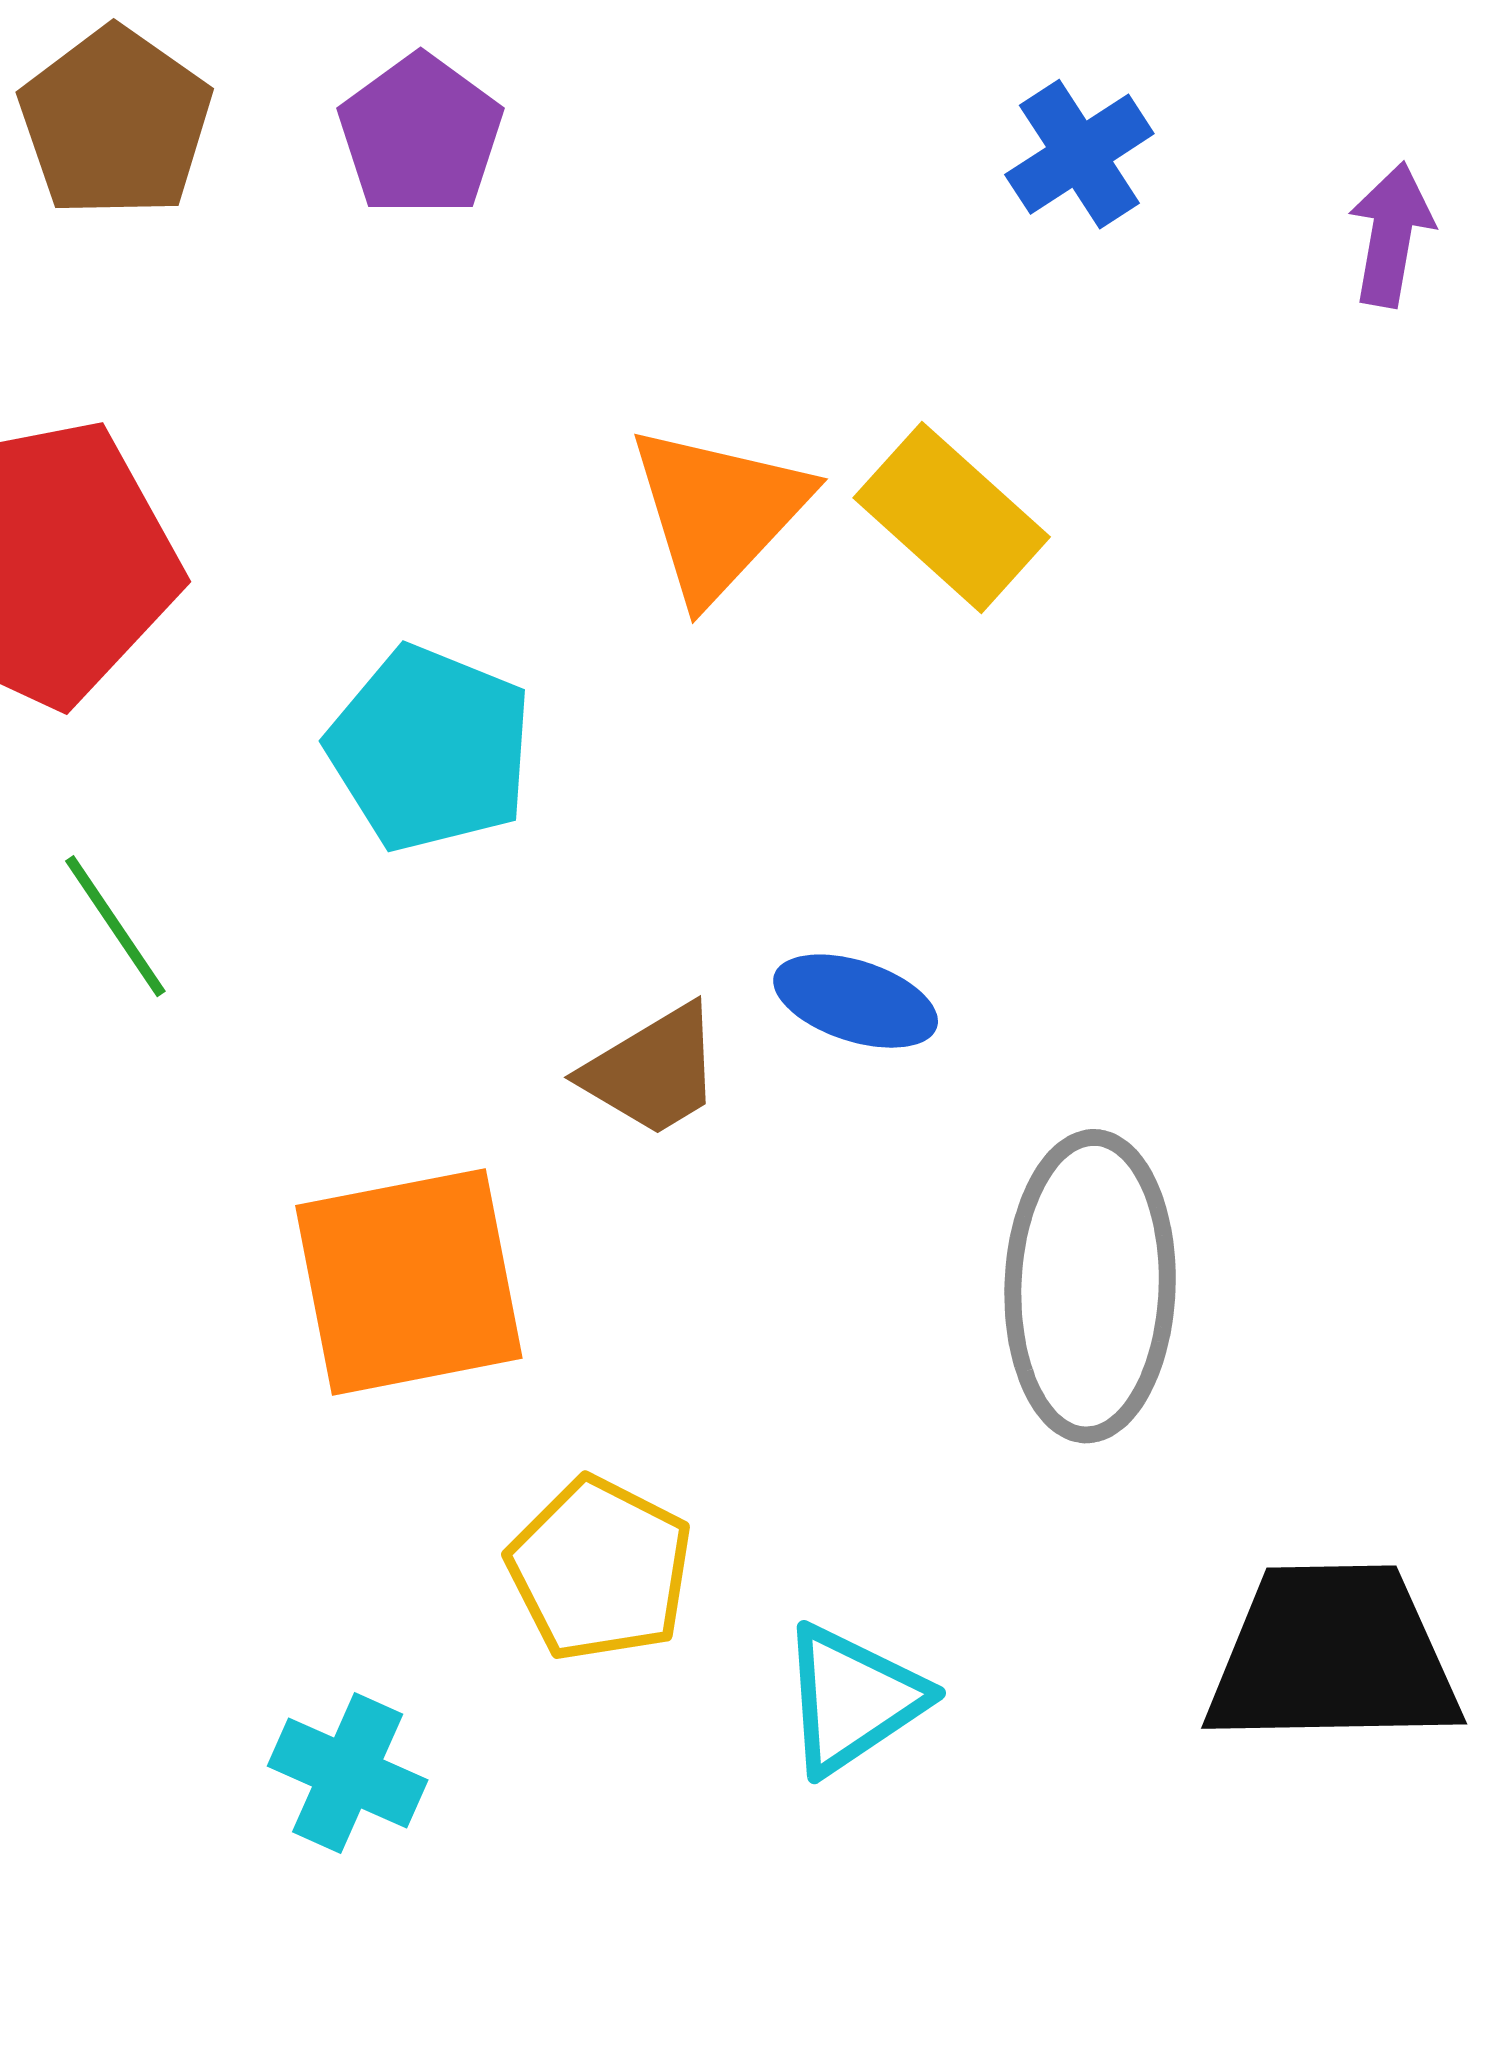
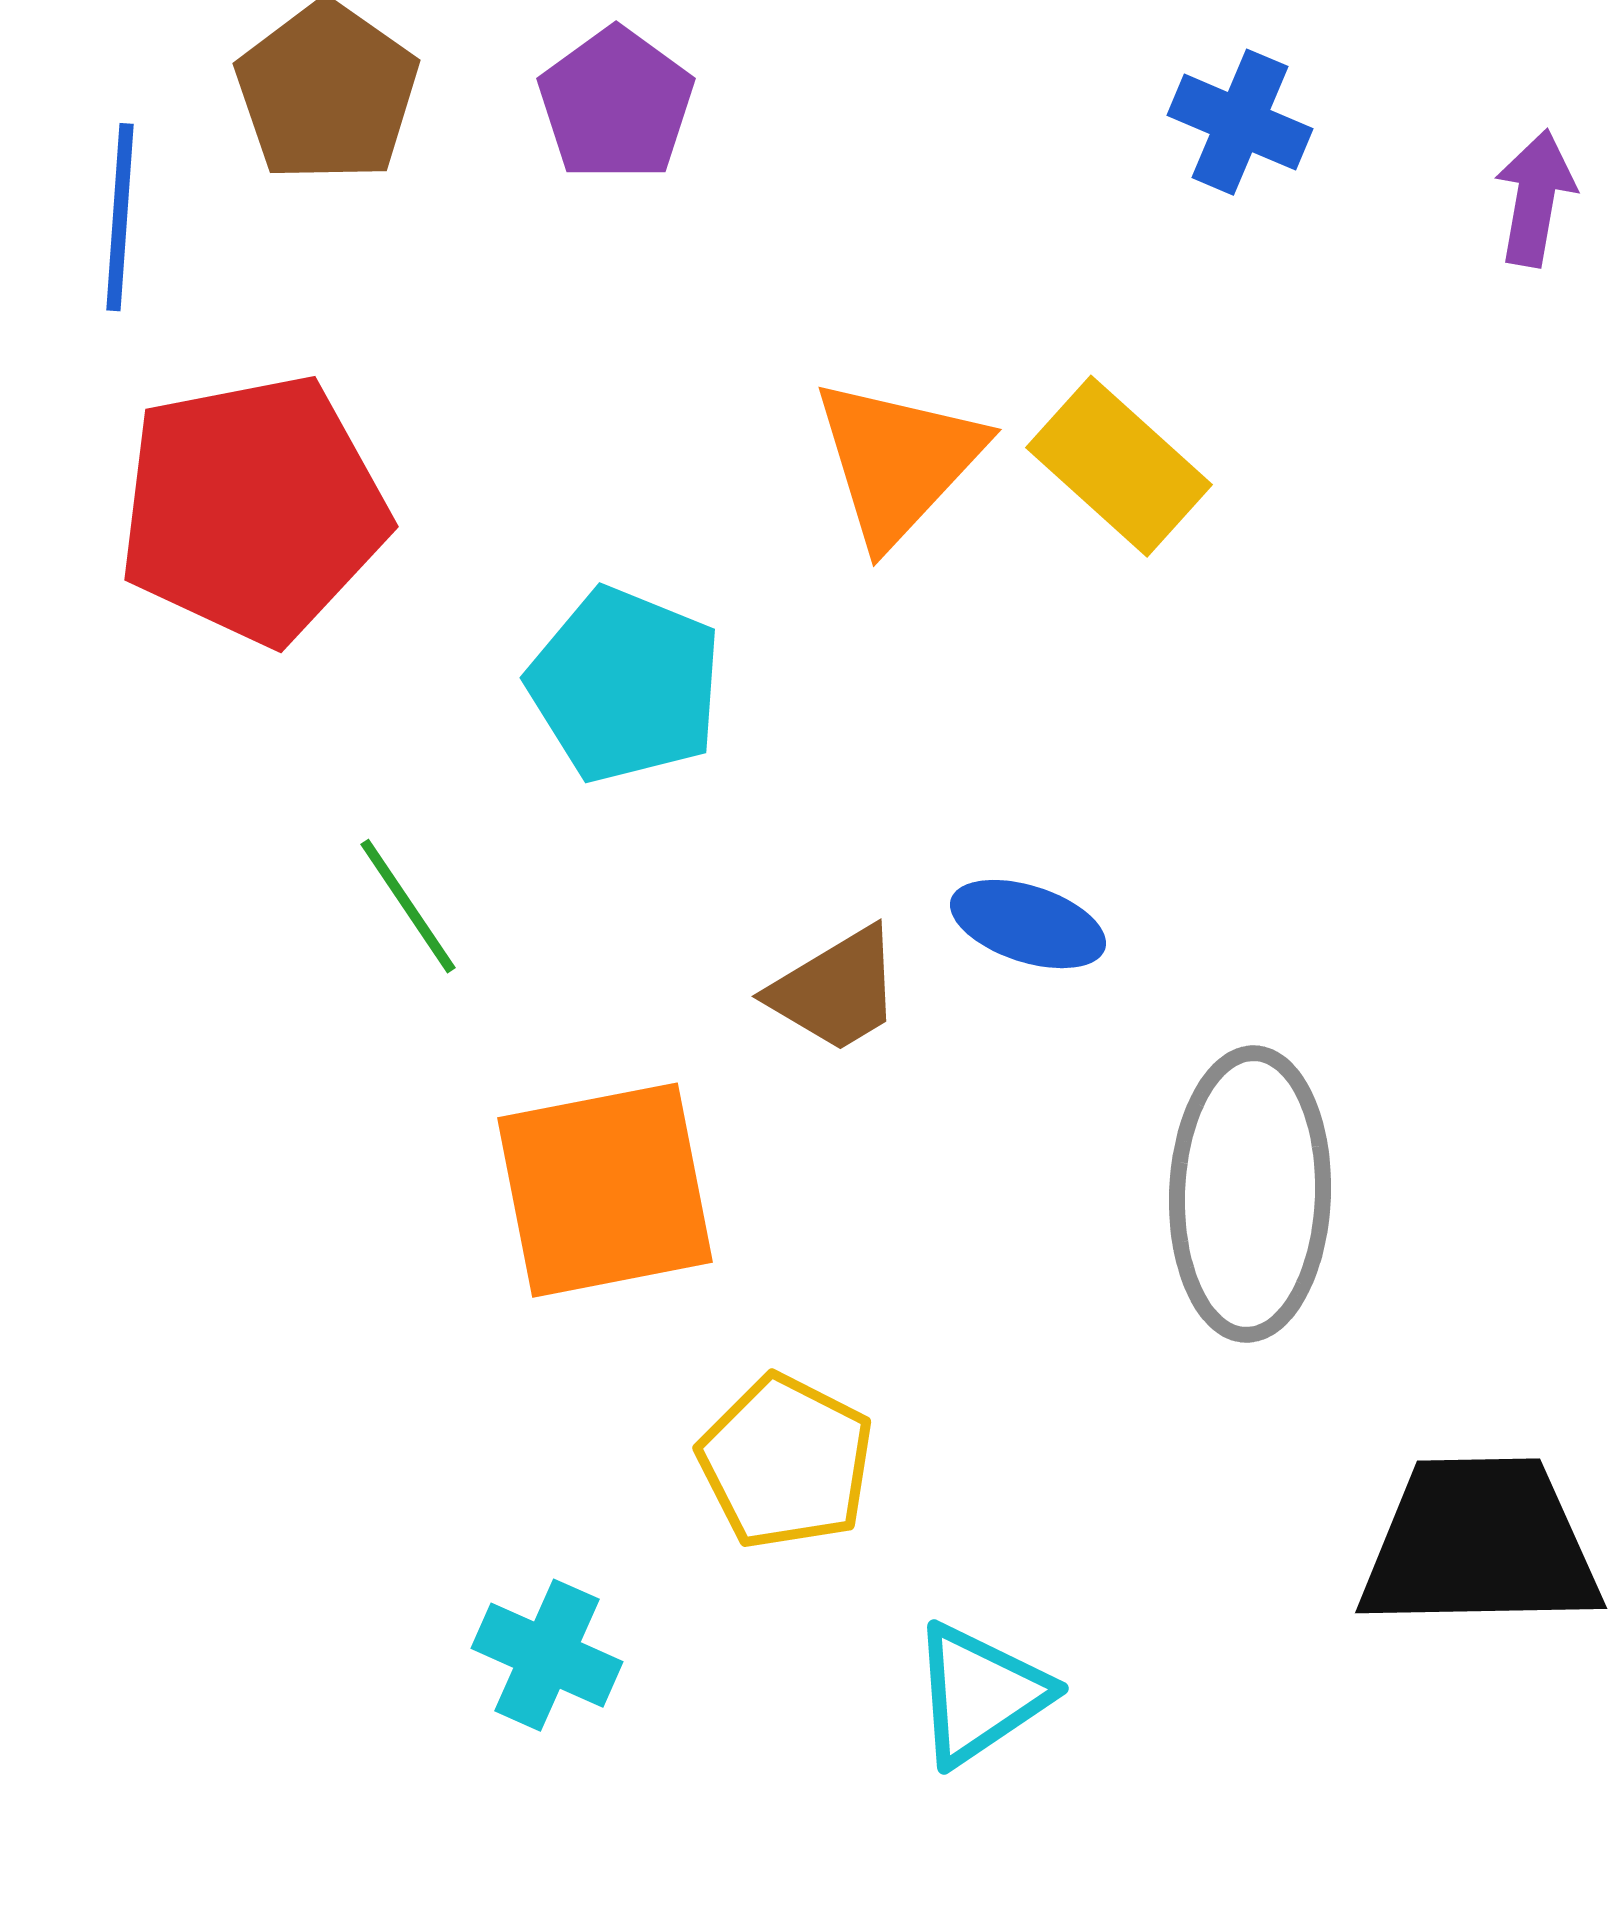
blue cross: (1079, 154) -> (1240, 122), turned -34
green line: (115, 926) -> (408, 906), moved
cyan triangle: (852, 1699) -> (980, 1694), moved

